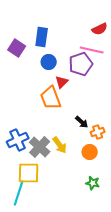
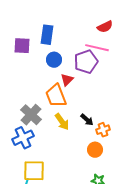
purple square: (17, 48) -> (22, 46), turned -30
yellow arrow: (60, 145) -> (62, 122), moved
gray cross: (40, 147) -> (31, 115), moved

